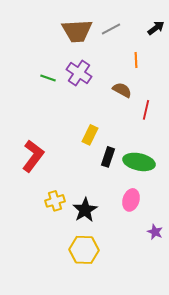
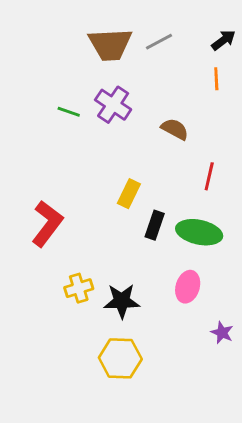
orange line: (136, 60) -> (216, 79), moved
red line: (146, 110) -> (209, 176), moved
black star: (85, 210) -> (122, 301), turned 30

